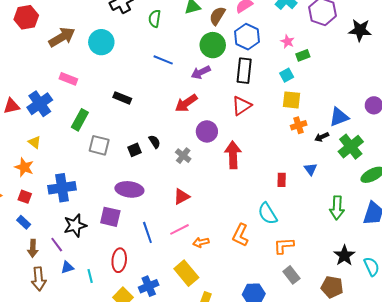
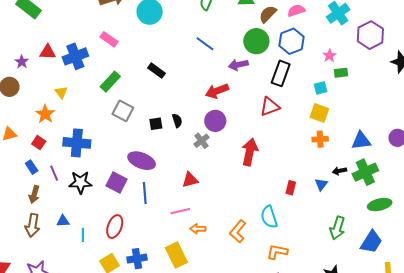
purple circle: (207, 131) -> (215, 121), moved
black arrow: (322, 137) -> (339, 171), moved
blue line: (147, 232) -> (145, 193), moved
purple line: (57, 245) -> (54, 173), moved

